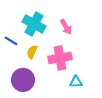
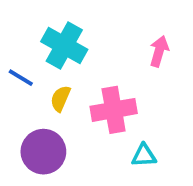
pink arrow: (66, 27) -> (159, 51), moved, turned -133

